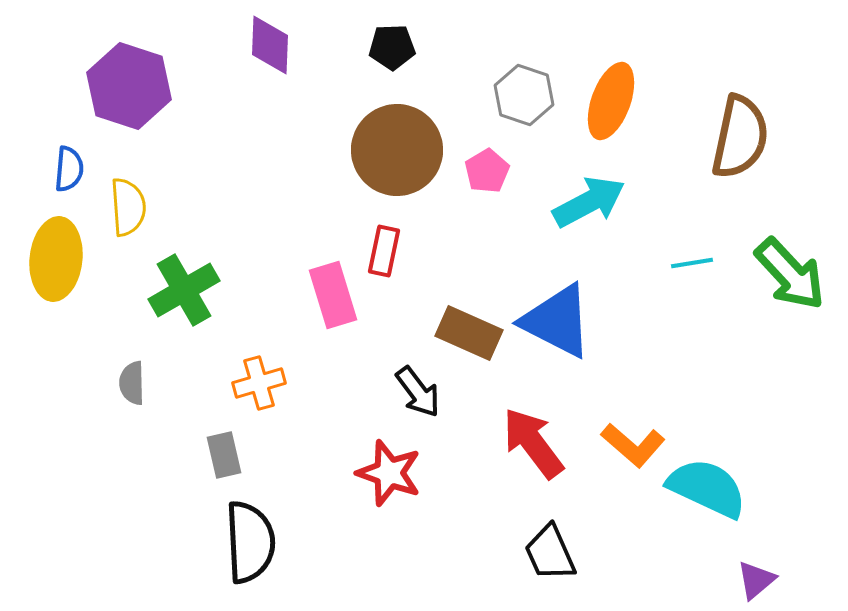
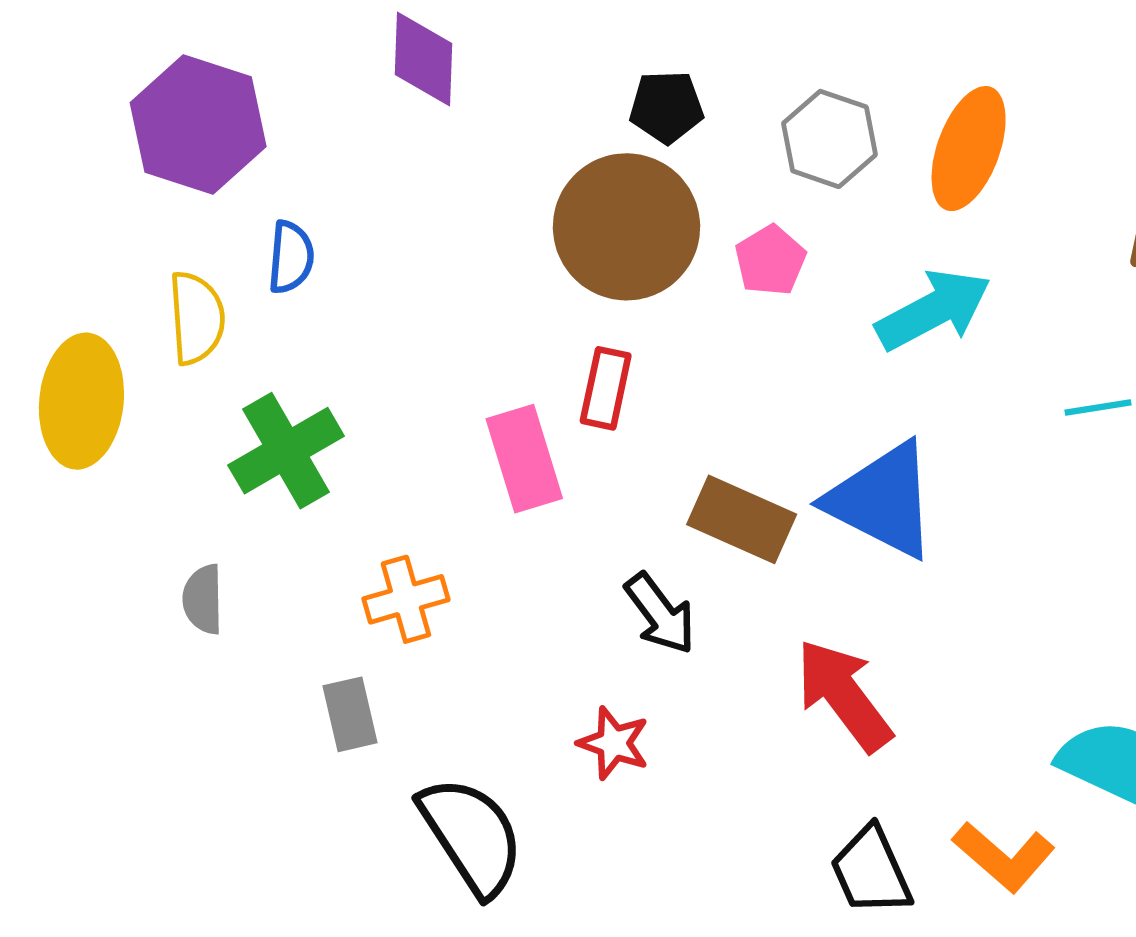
black pentagon: (392, 47) -> (666, 107), moved
blue semicircle: (69, 169) -> (291, 257), moved
orange L-shape: (633, 445) -> (1004, 857), moved
red star: (389, 473) -> (614, 743), size x0.7
black semicircle: (250, 542) -> (471, 836), moved, turned -30

